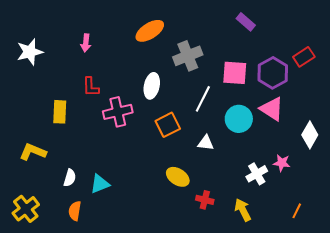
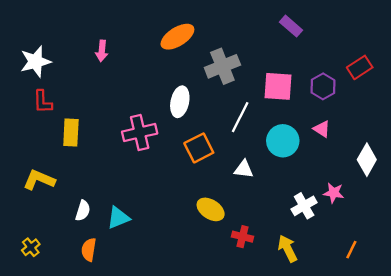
purple hexagon: (273, 73) -> (323, 86), size x0.7
red L-shape: (91, 87) -> (43, 102), moved
pink triangle: (272, 109) -> (322, 129), size x0.6
yellow cross: (26, 209) -> (31, 247), size x0.6

